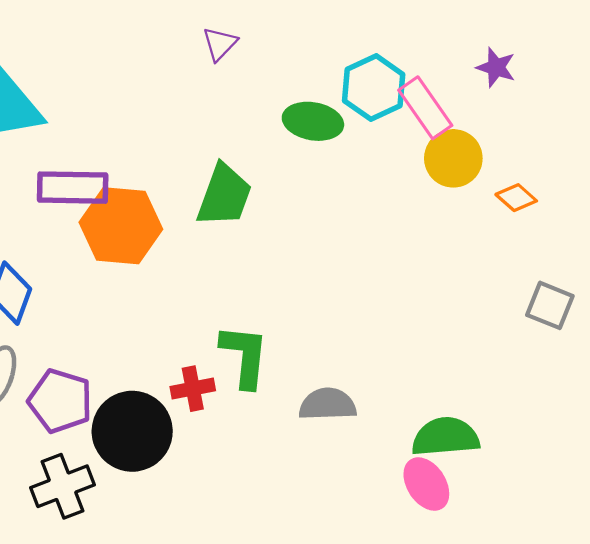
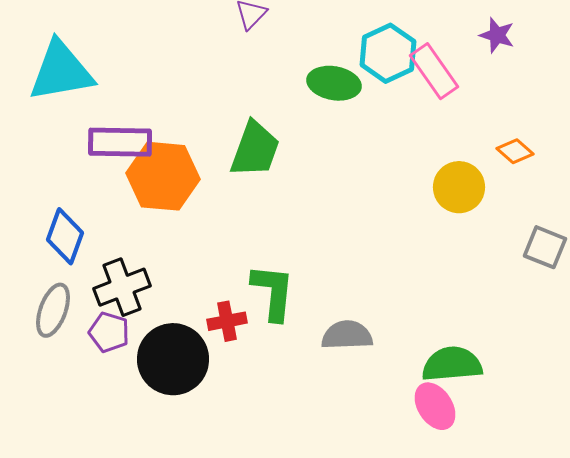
yellow circle: (453, 158) -> (459, 187), moved
purple pentagon: (60, 401) -> (109, 332), size x0.7
black cross: (63, 486) -> (122, 287), moved

